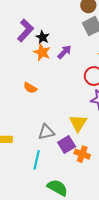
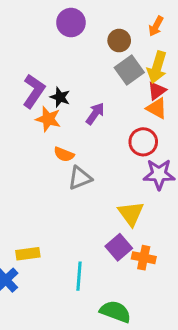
orange star: (42, 52) -> (48, 119), moved
orange semicircle: (30, 88) -> (64, 154), moved
gray triangle: (46, 132) -> (80, 178), moved

